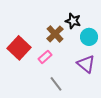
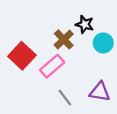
pink rectangle: (45, 57) -> (52, 66), size x1.5
purple triangle: (86, 64) -> (100, 92), moved, turned -30

